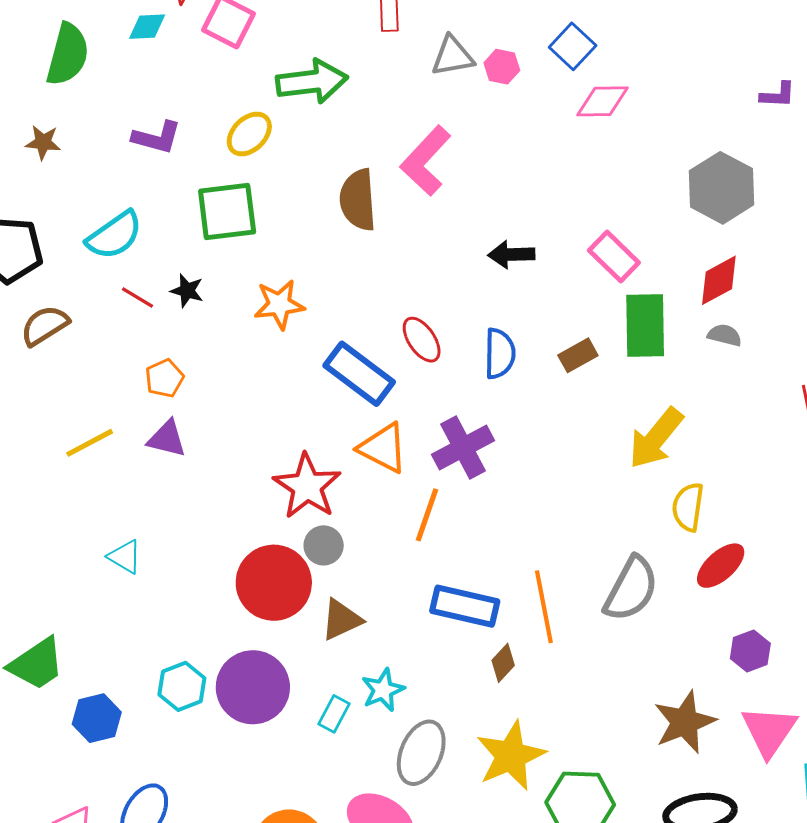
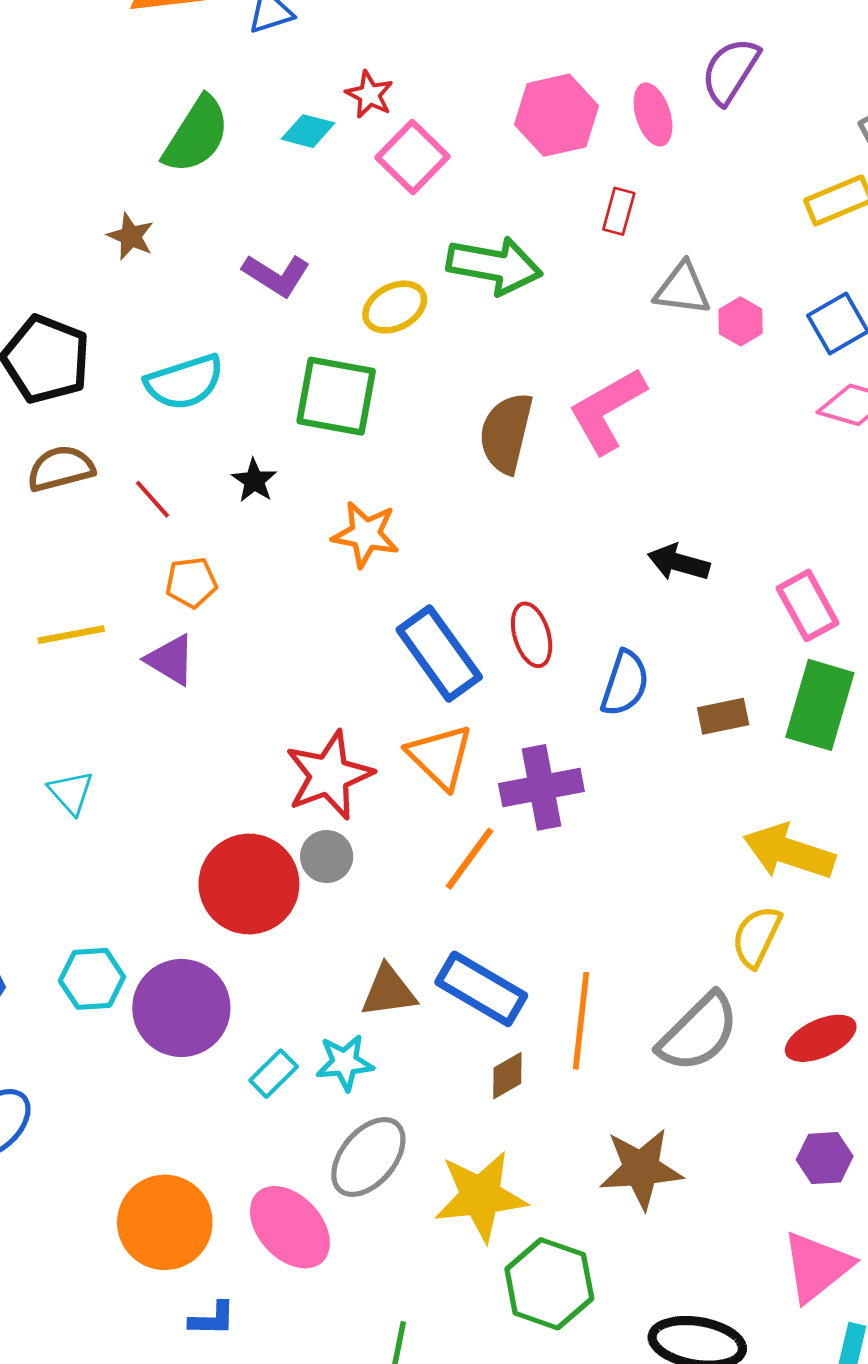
red line: (137, 298) -> (153, 499), moved
yellow arrow: (656, 438) -> (789, 852), turned 52
yellow semicircle: (688, 507) -> (757, 937), moved
brown triangle: (341, 620) -> (389, 991), moved
brown star: (685, 722) -> (641, 1169), moved

